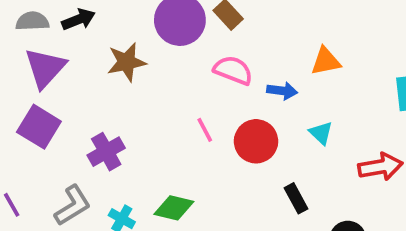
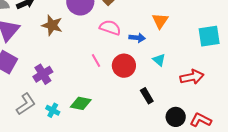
orange triangle: (326, 61) -> (160, 21), turned -42
brown star: (127, 62) -> (52, 25), turned 30

